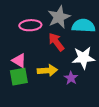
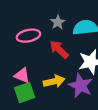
gray star: (59, 17) -> (58, 22), size x0.6
purple star: (71, 78) -> (81, 86), size x1.6

